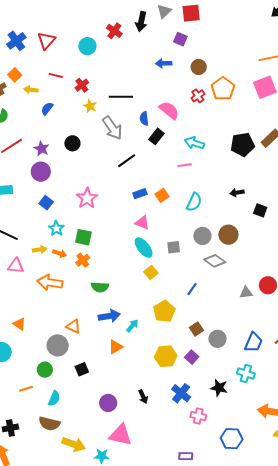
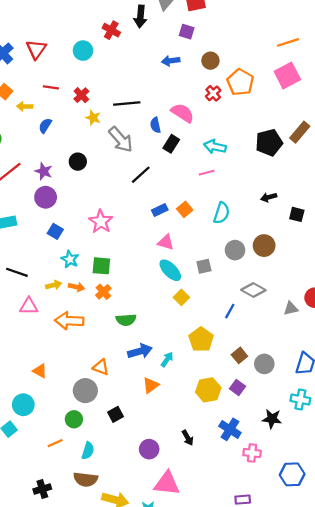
gray diamond: (215, 261) -> (253, 290), moved

